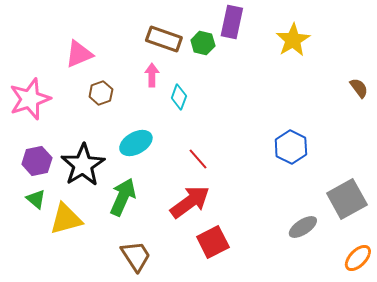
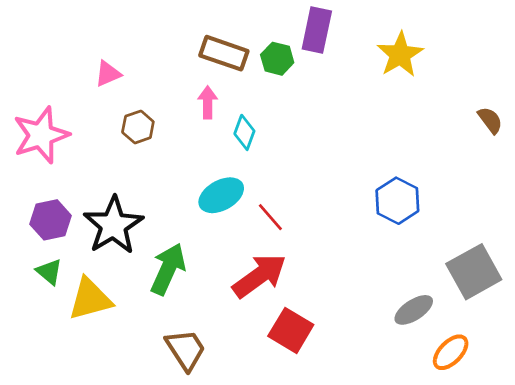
pink triangle: (79, 54) -> (108, 74), size x0.7
cyan ellipse: (136, 143) -> (221, 195), moved
red square: (213, 242) -> (291, 330), turned -32
orange ellipse: (358, 258) -> (451, 352), moved

